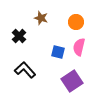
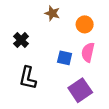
brown star: (41, 18) -> (52, 13), moved
black L-shape: (25, 70) -> (28, 78), turned -125

